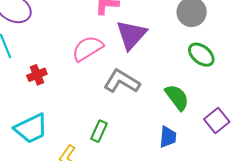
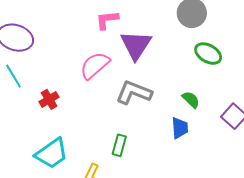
green semicircle: (177, 97) -> (191, 100), size x0.7
blue trapezoid: (168, 137) -> (180, 128), moved

